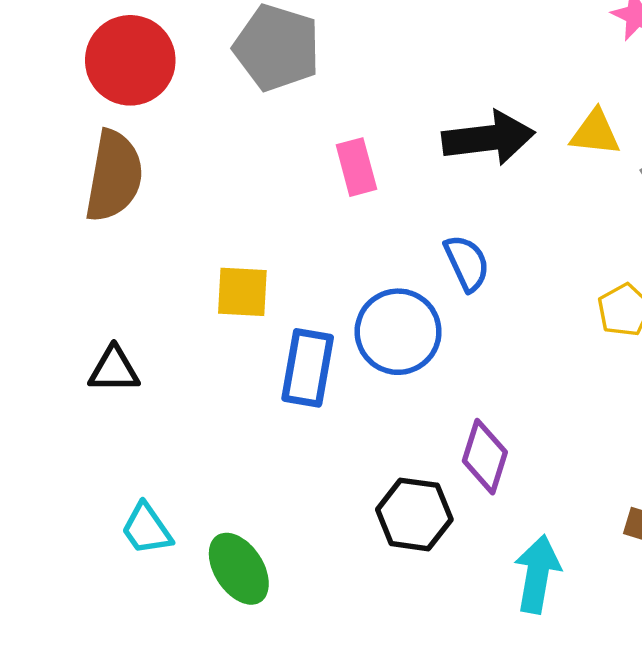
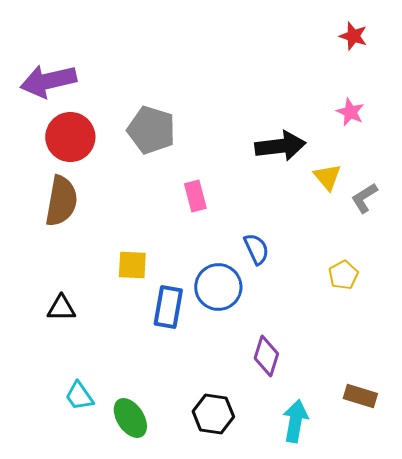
yellow triangle: (595, 133) -> (327, 177), turned 44
black arrow: (489, 138) -> (280, 146), moved
black hexagon: (414, 514) -> (213, 414), moved

